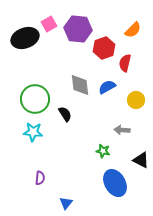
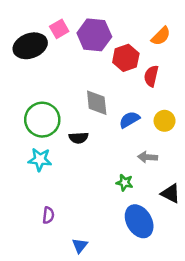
blue semicircle: (107, 87) -> (129, 120), moved
black semicircle: (65, 114) -> (79, 138), turned 119

